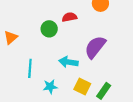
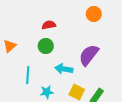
red semicircle: (69, 17) -> (49, 25), moved
green circle: (49, 29) -> (46, 46), moved

